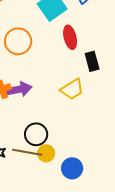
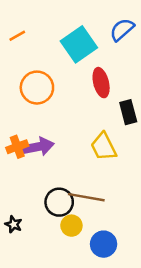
yellow trapezoid: (72, 89) -> (104, 147), turned 95
brown line: (27, 152) -> (86, 197), moved

